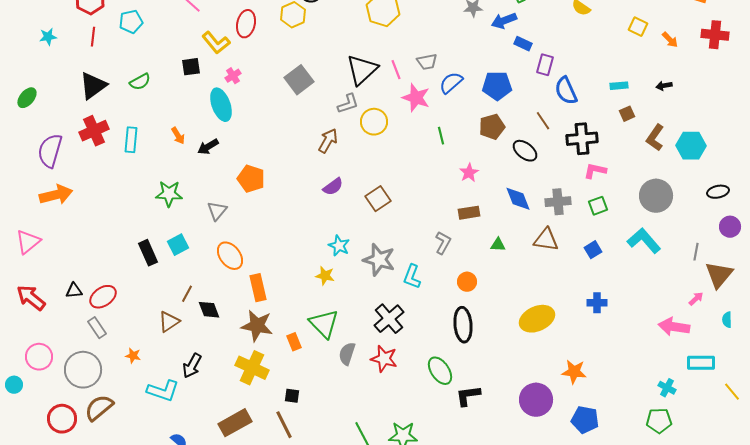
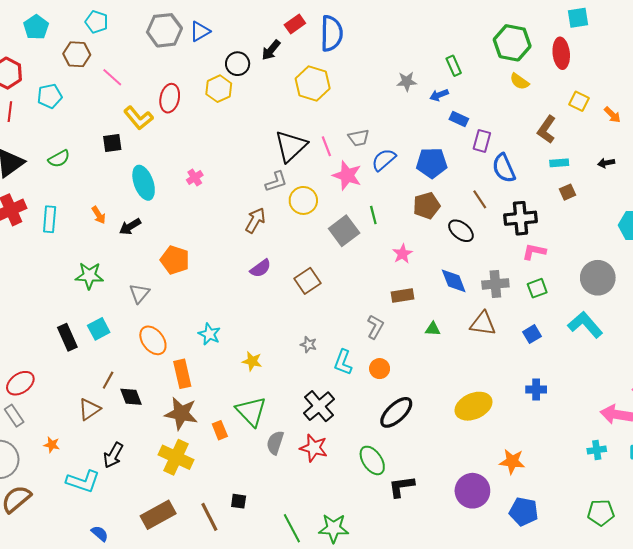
blue arrow: (504, 21) -> (439, 95), size x0.7
pink cross: (233, 76) -> (195, 177), moved
gray square: (299, 80) -> (344, 231), moved
brown L-shape: (655, 138) -> (547, 129), moved
cyan star: (339, 246) -> (209, 334), moved
gray star: (379, 260) -> (309, 345), size x0.5
orange circle: (467, 282) -> (380, 369), moved
black ellipse: (463, 325) -> (396, 412), turned 52
cyan cross: (667, 388) -> (597, 450), moved, turned -36
black square: (292, 396) -> (239, 501), moved

